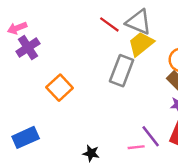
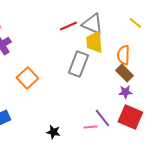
red line: (109, 24) -> (68, 26), turned -60
yellow trapezoid: (141, 44) -> (94, 42), turned -55

